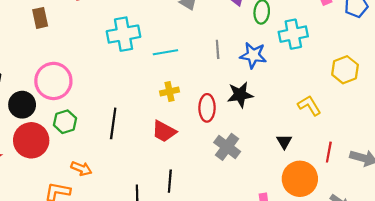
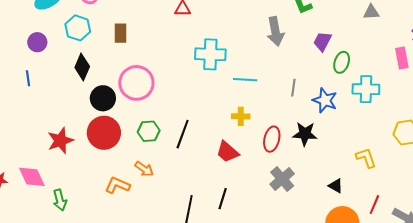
brown rectangle: (40, 18) -> (120, 33), moved
green hexagon: (65, 122) -> (149, 131), moved
black triangle: (284, 142) -> (336, 186), turned -42

